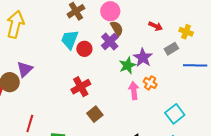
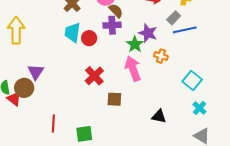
purple cross: (110, 41) -> (112, 25), turned -36
blue line: (195, 65) -> (185, 30), moved
pink arrow: (134, 91) -> (133, 69), moved, size x1.4
brown square: (95, 114) -> (114, 99), turned -35

